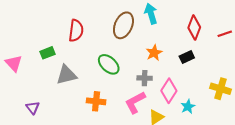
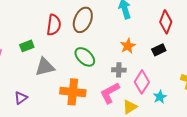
brown ellipse: (123, 25) -> (83, 20), moved
orange cross: (96, 101) -> (73, 92), size x1.4
purple triangle: (33, 108) -> (21, 98), moved, turned 32

